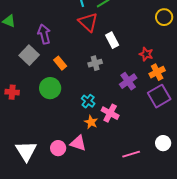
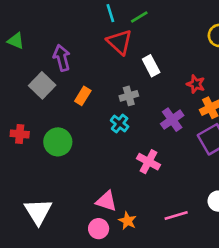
orange rectangle: (60, 63) -> (83, 96), turned 72
green circle: (50, 88) -> (58, 142), moved
cyan cross: (88, 101) -> (120, 124), moved
orange star: (91, 122) -> (127, 221), moved
pink circle: (58, 148) -> (99, 229), moved

